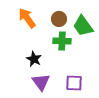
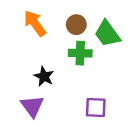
purple triangle: (41, 82) -> (32, 106), moved

